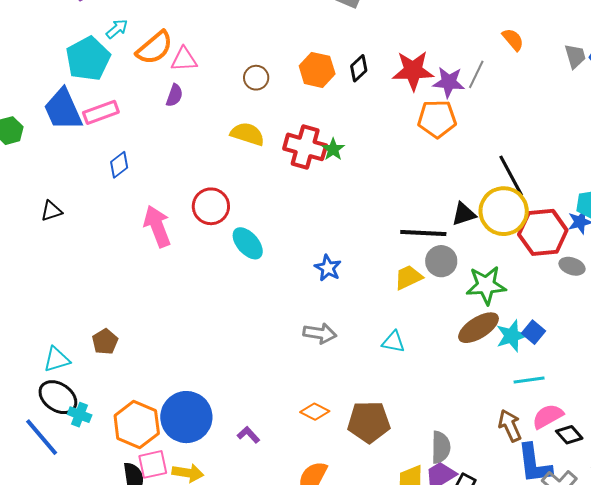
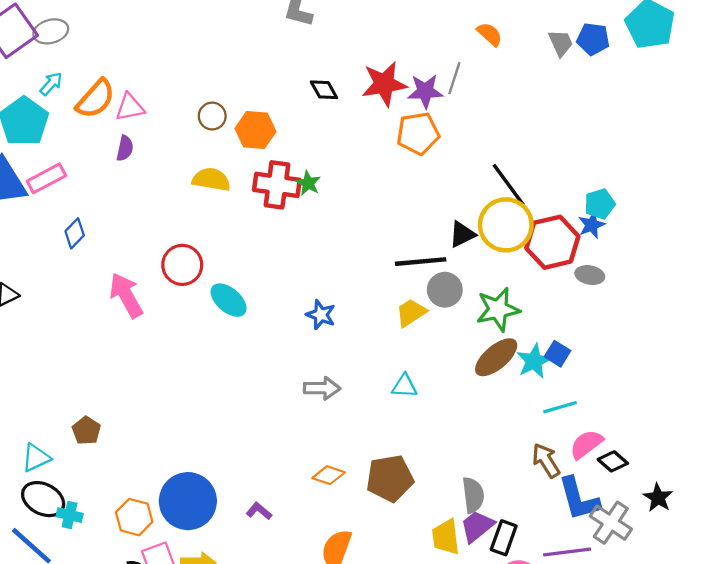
black diamond: (359, 68) -> (324, 90), turned -68
orange hexagon: (317, 70) -> (255, 130), moved
orange hexagon: (137, 424) -> (134, 517), size x0.7

